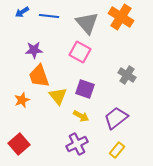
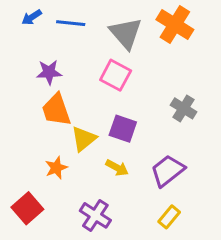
yellow triangle: (58, 96) -> (84, 139), turned 30
orange star: (22, 100) -> (56, 168), moved
purple cross: (77, 144) -> (95, 215), moved, turned -30

